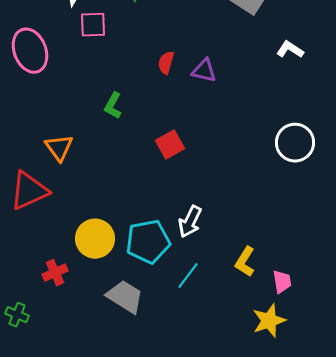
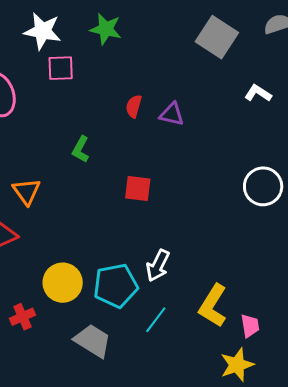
red square: (170, 145) -> (138, 188), turned 36
yellow L-shape: (245, 262) -> (213, 306), size x1.4

